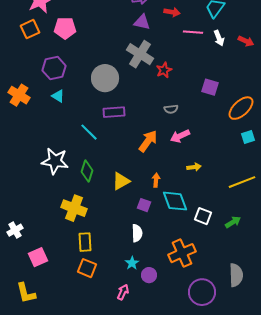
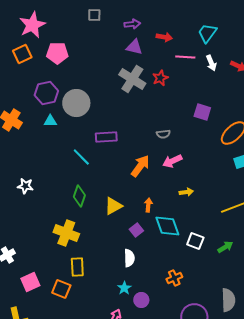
red star: (164, 70) -> (160, 78), moved
gray circle: (105, 78) -> (76, 103), moved
cyan triangle: (58, 96) -> (50, 121), turned -32
white star: (55, 161) -> (25, 186), moved, size x0.6
purple square: (144, 205) -> (136, 230), turned 32
orange cross: (182, 253) -> (174, 278), size x0.6
orange square: (87, 268) -> (61, 289), moved

